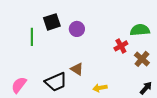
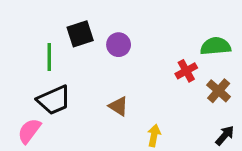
black trapezoid: (56, 82) -> (54, 100), moved
yellow arrow: (100, 88) -> (154, 135), turned 112

